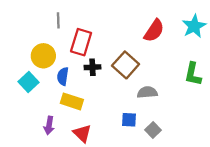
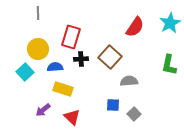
gray line: (58, 20) -> (38, 13), moved
blue semicircle: (63, 76) -> (55, 67), turned 77
purple arrow: (49, 125) -> (43, 110), turned 42

